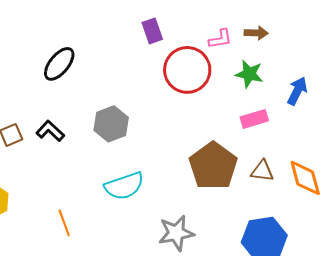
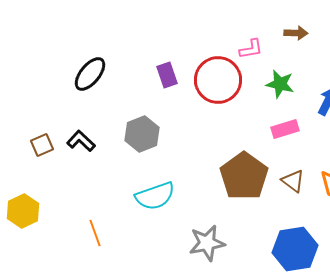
purple rectangle: (152, 31) -> (167, 75), moved
brown arrow: (256, 33) -> (296, 33), moved
brown triangle: (262, 171) -> (293, 181), turned 30

